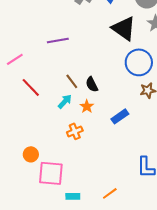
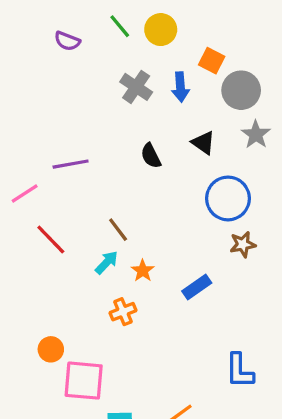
black triangle: (124, 28) -> (203, 143), size x0.6
purple line: (58, 40) -> (71, 164), moved
black semicircle: (92, 84) -> (151, 156), moved

